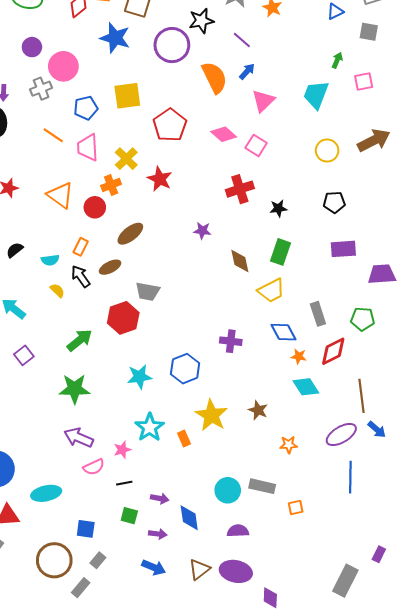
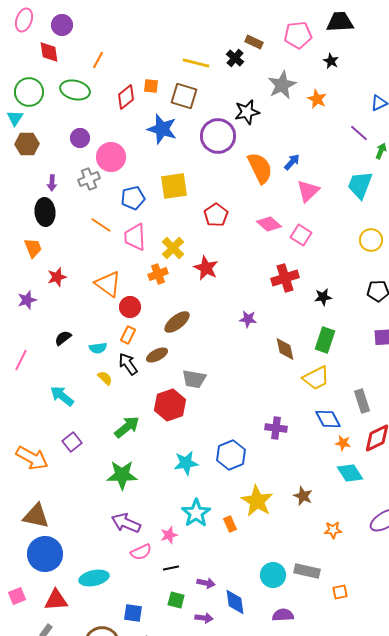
purple line: (242, 40) -> (359, 133), moved
red pentagon: (170, 125) -> (216, 215), size x0.7
red circle: (95, 207) -> (130, 307), moved

